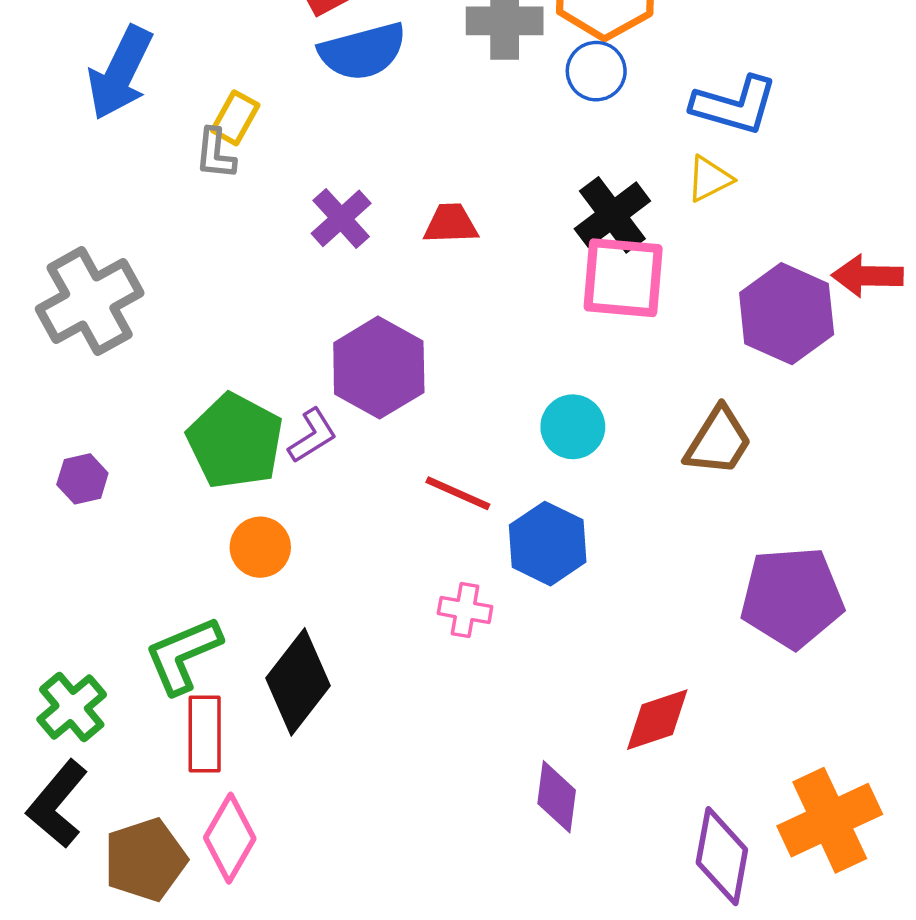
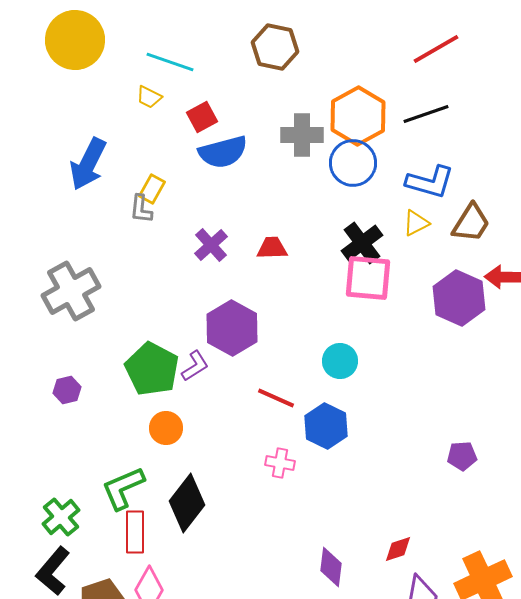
blue circle: (596, 71) -> (353, 163), size x1.4
brown trapezoid: (718, 441) -> (471, 223), moved
purple pentagon: (792, 597) -> (462, 456), size x0.5
red diamond: (657, 720) -> (398, 549), moved, size x0.7

